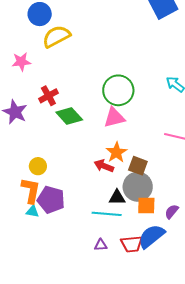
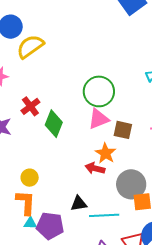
green diamond: (69, 116) -> (54, 124), turned 72
brown square: (138, 166) -> (123, 130), moved
black triangle: (117, 197) -> (79, 204), moved
purple pentagon: (51, 200) -> (50, 226), moved

